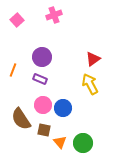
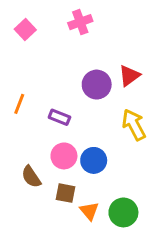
purple circle: (42, 57) -> (97, 85), moved
red triangle: (93, 59) -> (129, 76), moved
brown semicircle: (21, 119) -> (31, 177), size x0.7

